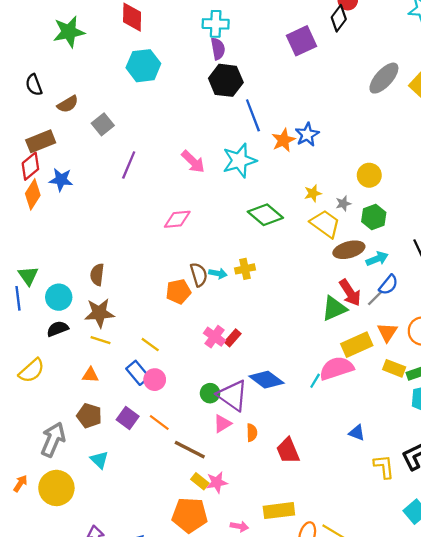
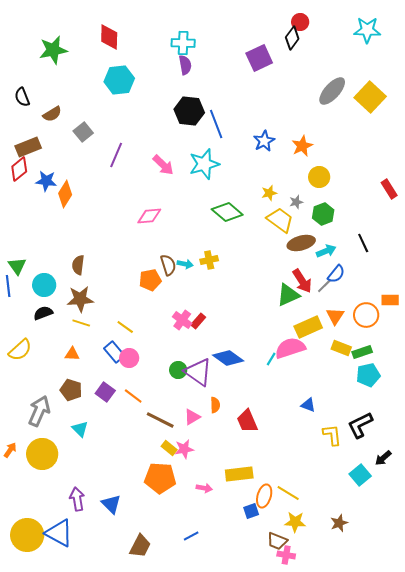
black hexagon: (226, 80) -> (189, 111), moved
orange star: (283, 140) -> (302, 146), moved
purple line: (129, 165) -> (116, 155), moved
orange diamond: (33, 194) -> (65, 194), moved
pink triangle: (222, 424) -> (192, 417), moved

